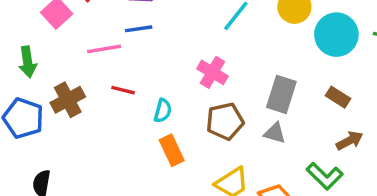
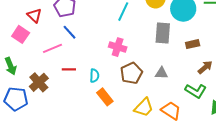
blue line: (139, 29) -> (70, 32), turned 70
gray rectangle: (281, 94) -> (163, 33), moved
brown rectangle: (338, 97) -> (193, 44), turned -32

